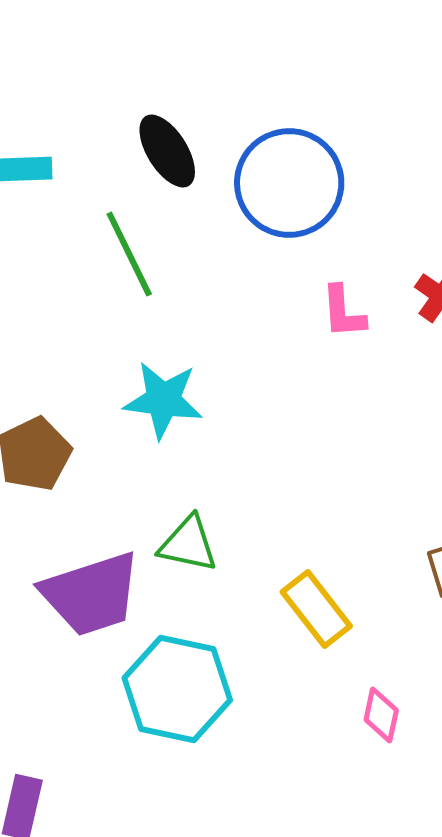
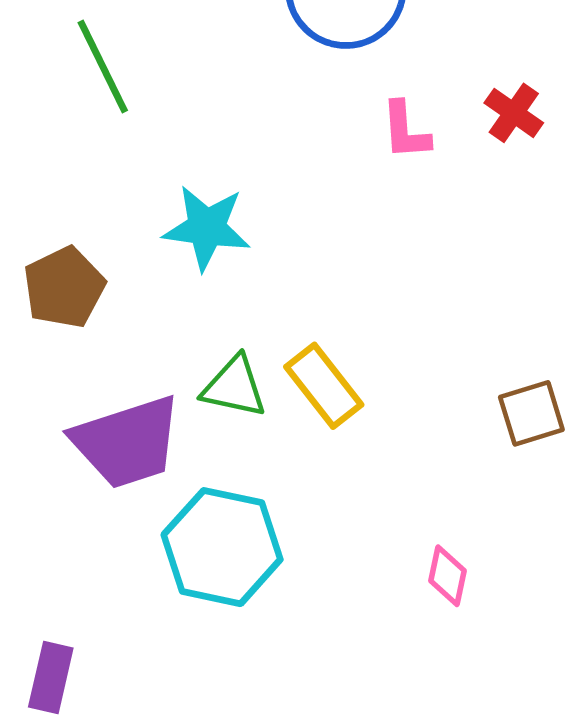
green line: (129, 254) -> (103, 66), moved
yellow rectangle: (316, 609) -> (324, 386), moved

